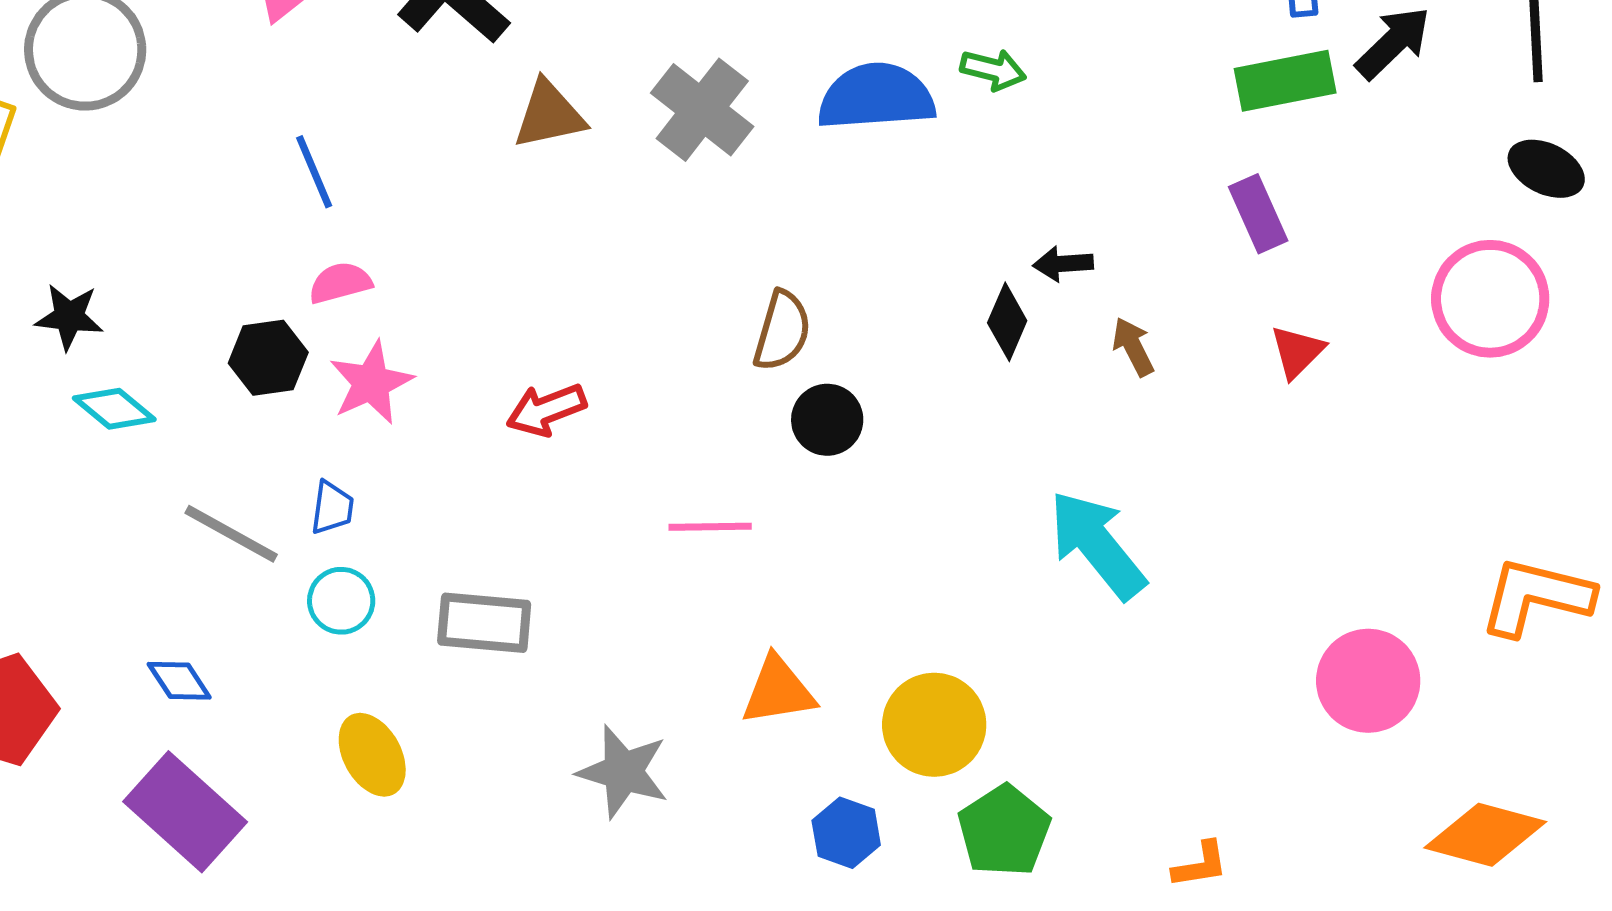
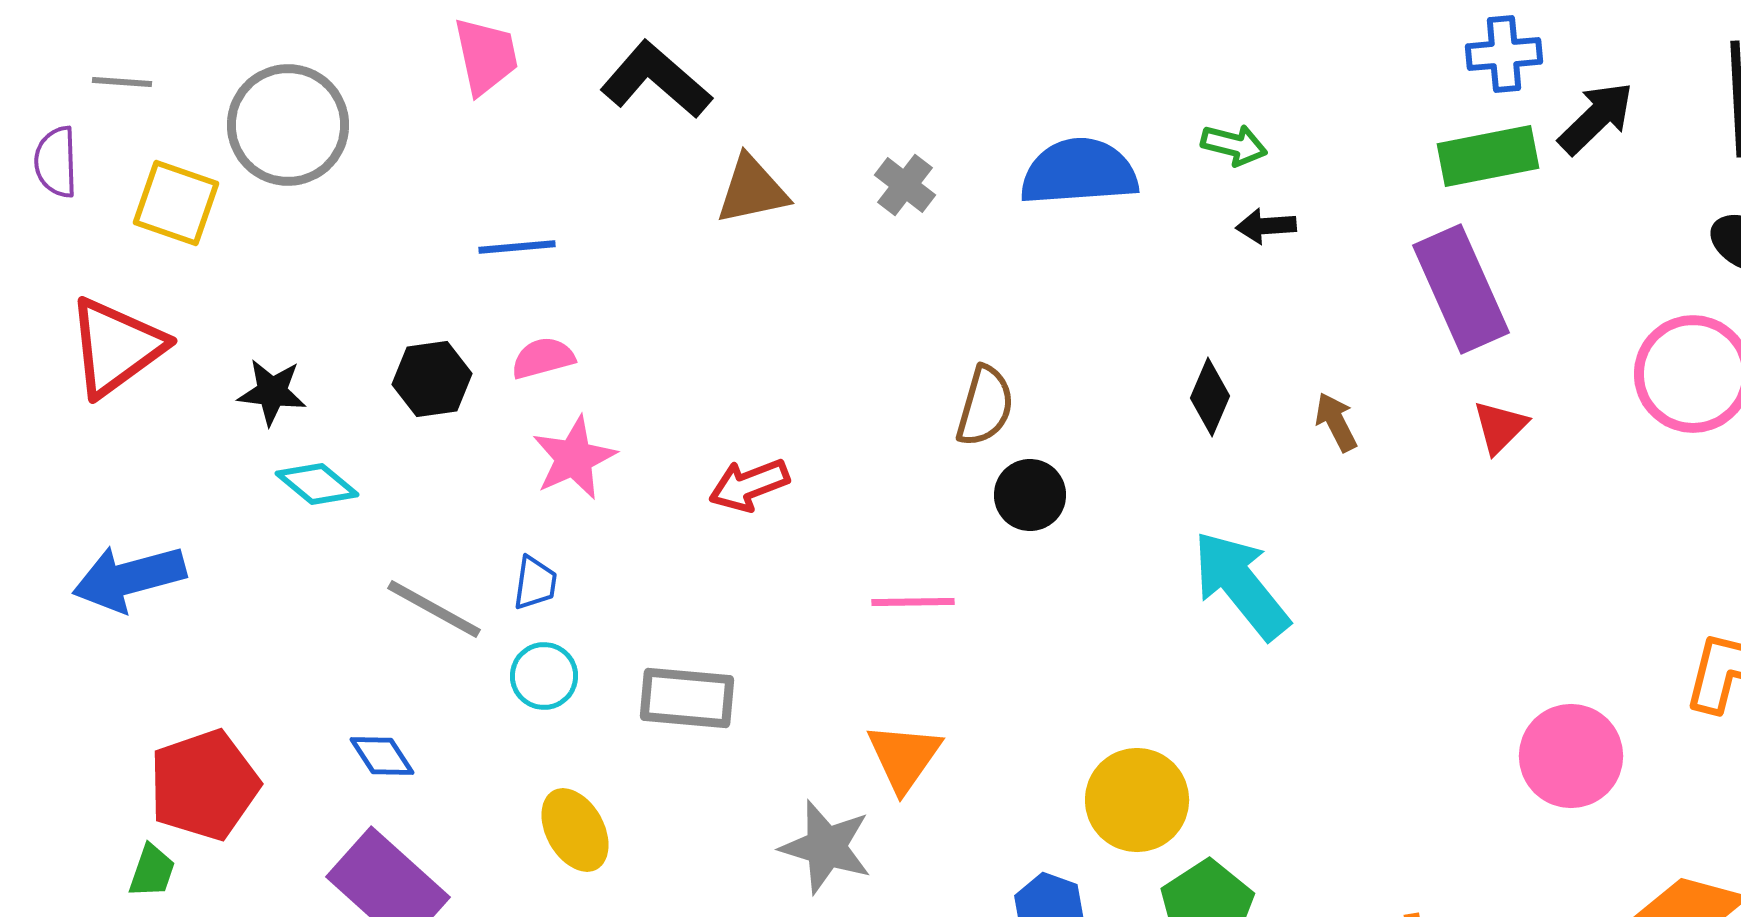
green arrow: (993, 70) -> (1234, 145), moved
gray cross: (702, 110) -> (905, 185), size x0.6
blue line: (314, 172) -> (517, 247), turned -72
purple rectangle: (1258, 214) -> (1461, 289), size x1.6
black arrow: (1063, 264) -> (1266, 226), moved
black hexagon: (268, 358) -> (432, 379), moved
cyan arrow: (1097, 545) -> (1241, 585), moved
orange triangle: (778, 691) -> (904, 757), moved, turned -46

